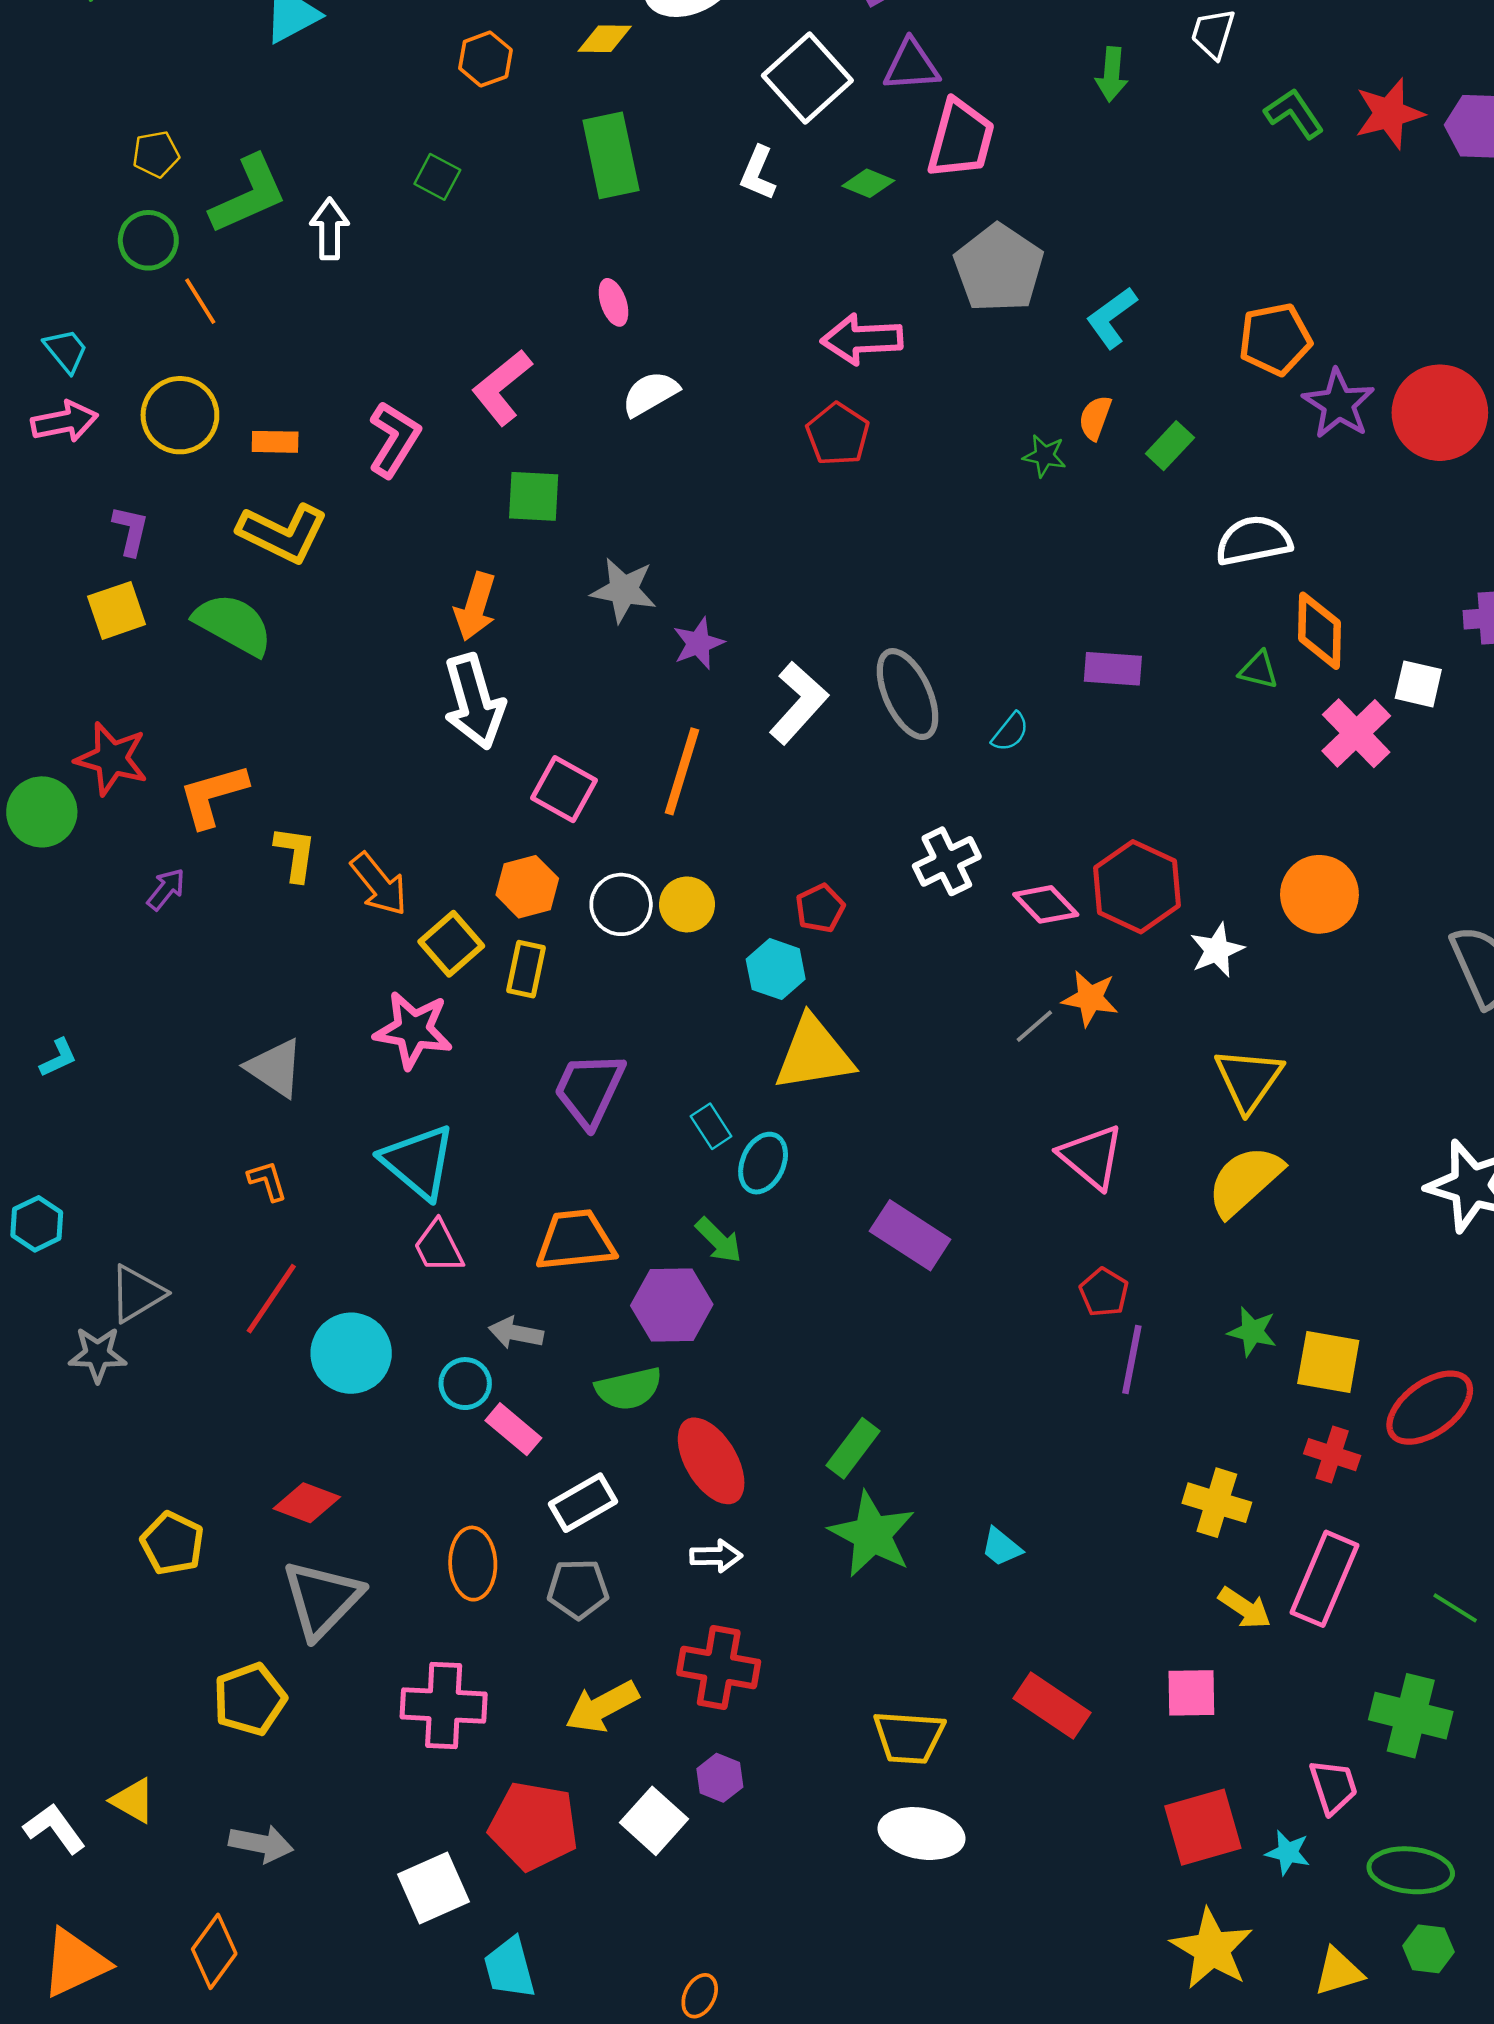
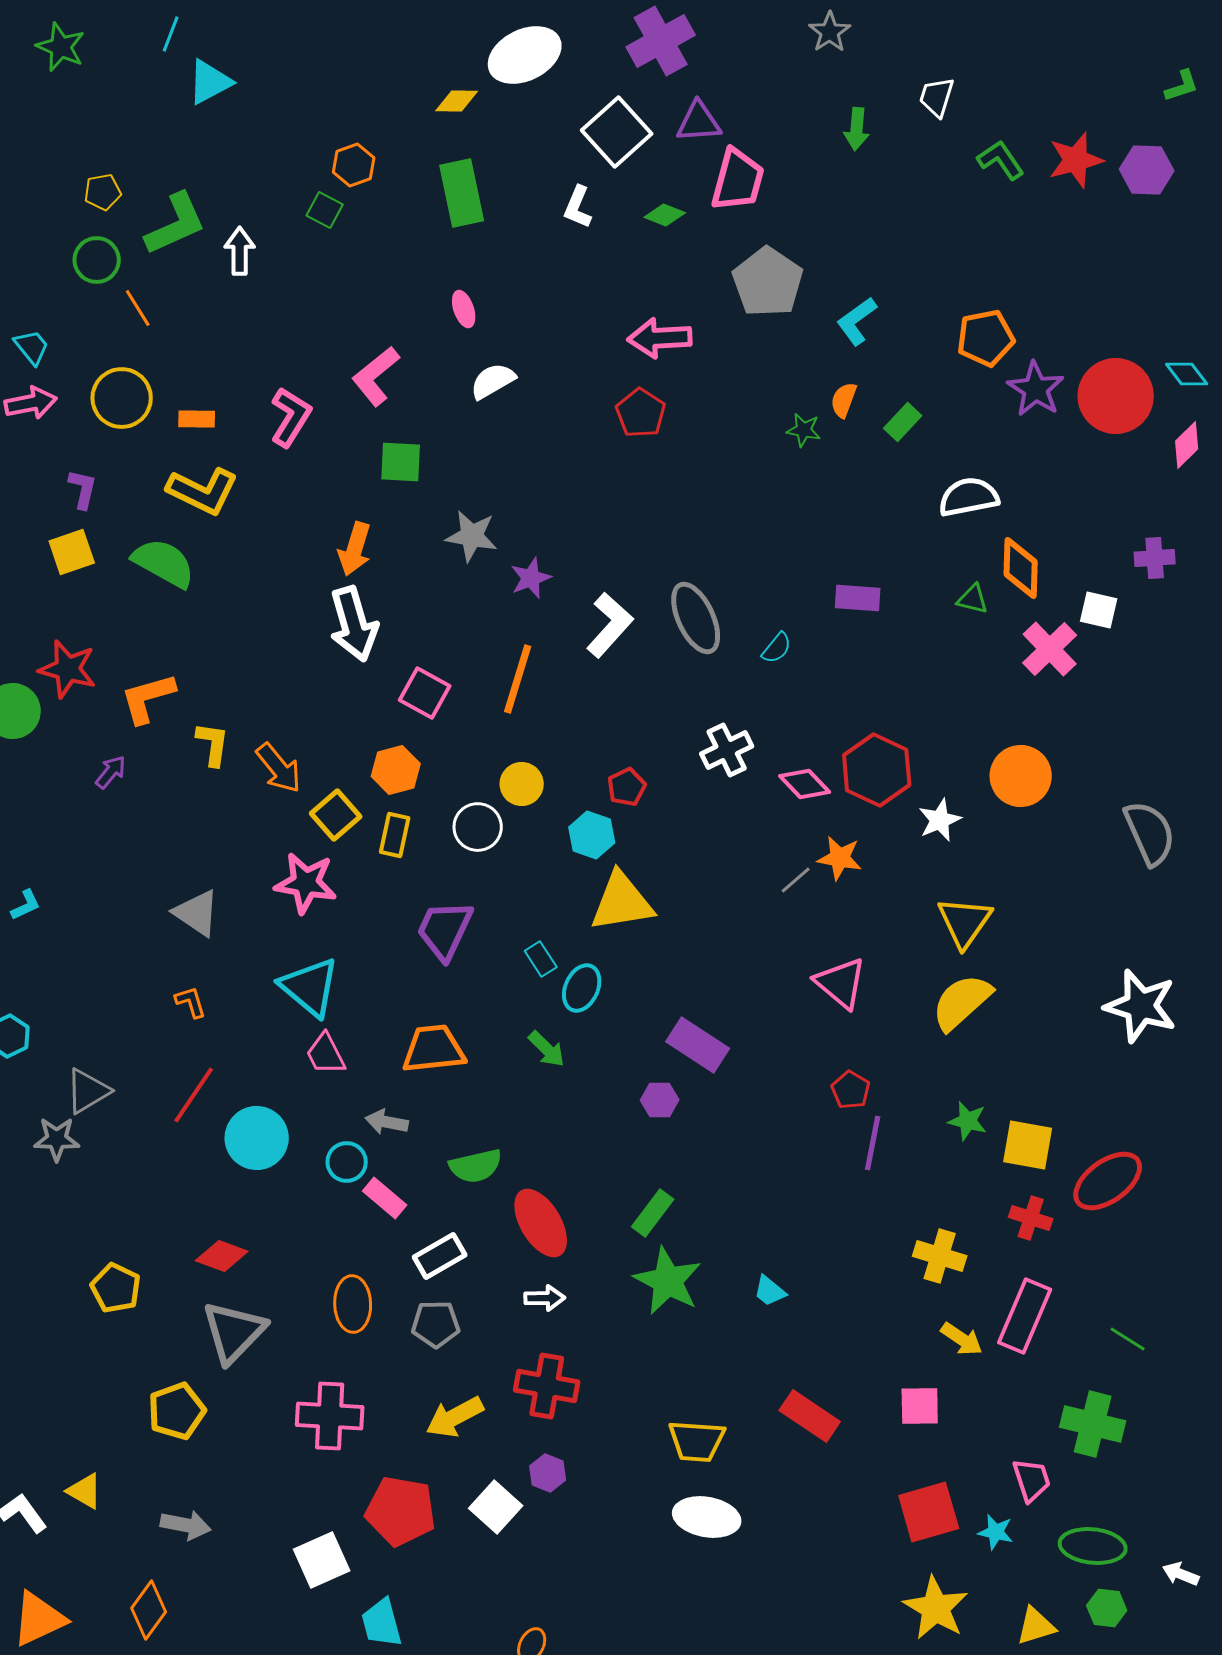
orange hexagon: (485, 59) -> (354, 165), moved
white circle: (621, 904) -> (478, 827), moved
purple hexagon: (672, 1305) -> (660, 1100), moved, size x0.6

